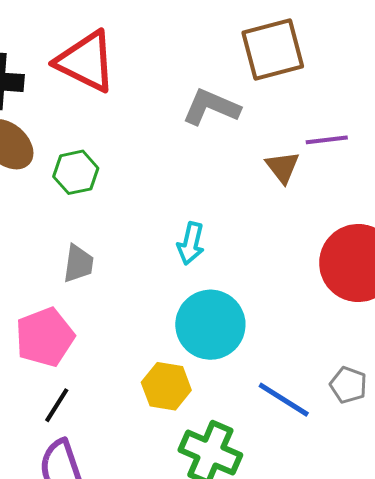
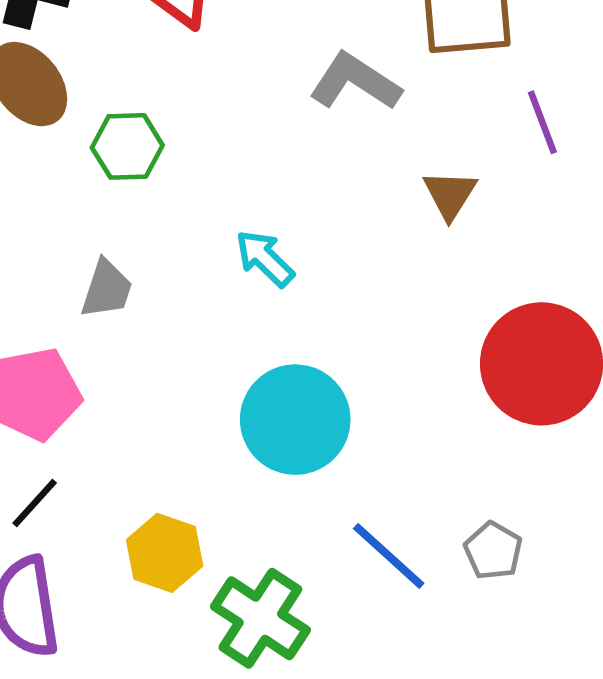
purple line: (327, 140) -> (542, 122), moved, turned 66
cyan arrow: (191, 243) -> (265, 258), moved, turned 111
yellow hexagon: (166, 386) -> (165, 553), moved

